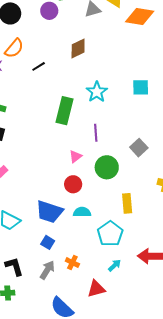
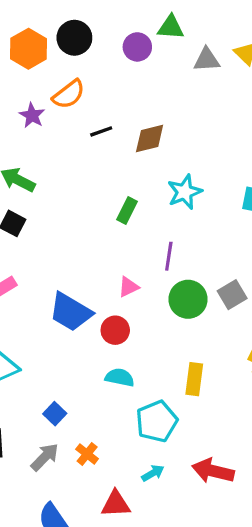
brown diamond: (78, 48) -> (150, 138), moved
green rectangle: (64, 111) -> (127, 211), size x0.6
green circle: (107, 167) -> (188, 299), moved
blue trapezoid: (49, 212) -> (71, 312), moved

